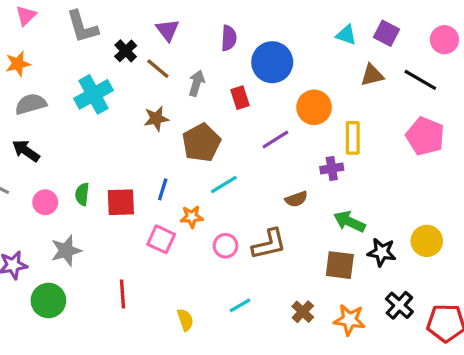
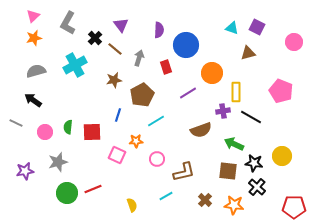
gray L-shape: (82, 27) -> (68, 23), turned 45
pink circle: (444, 40) -> (294, 42), moved
orange star: (18, 64) -> (34, 38), moved
black line: (420, 80) -> (251, 117), moved
blue line: (163, 189) -> (118, 115), moved
brown semicircle: (296, 199) -> (201, 130), size x1.5
brown L-shape: (269, 244) -> (184, 172), moved
red line: (122, 294) -> (93, 189), turned 72
green circle: (48, 300) -> (67, 193), moved
black cross: (399, 305) -> (257, 187), moved

